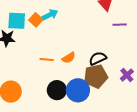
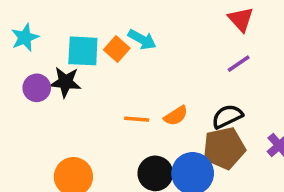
cyan arrow: (50, 15) -> (142, 39), turned 56
purple line: (120, 25) -> (239, 64), moved, turned -32

